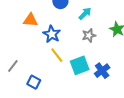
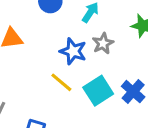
blue star: (52, 34) -> (73, 51), moved

